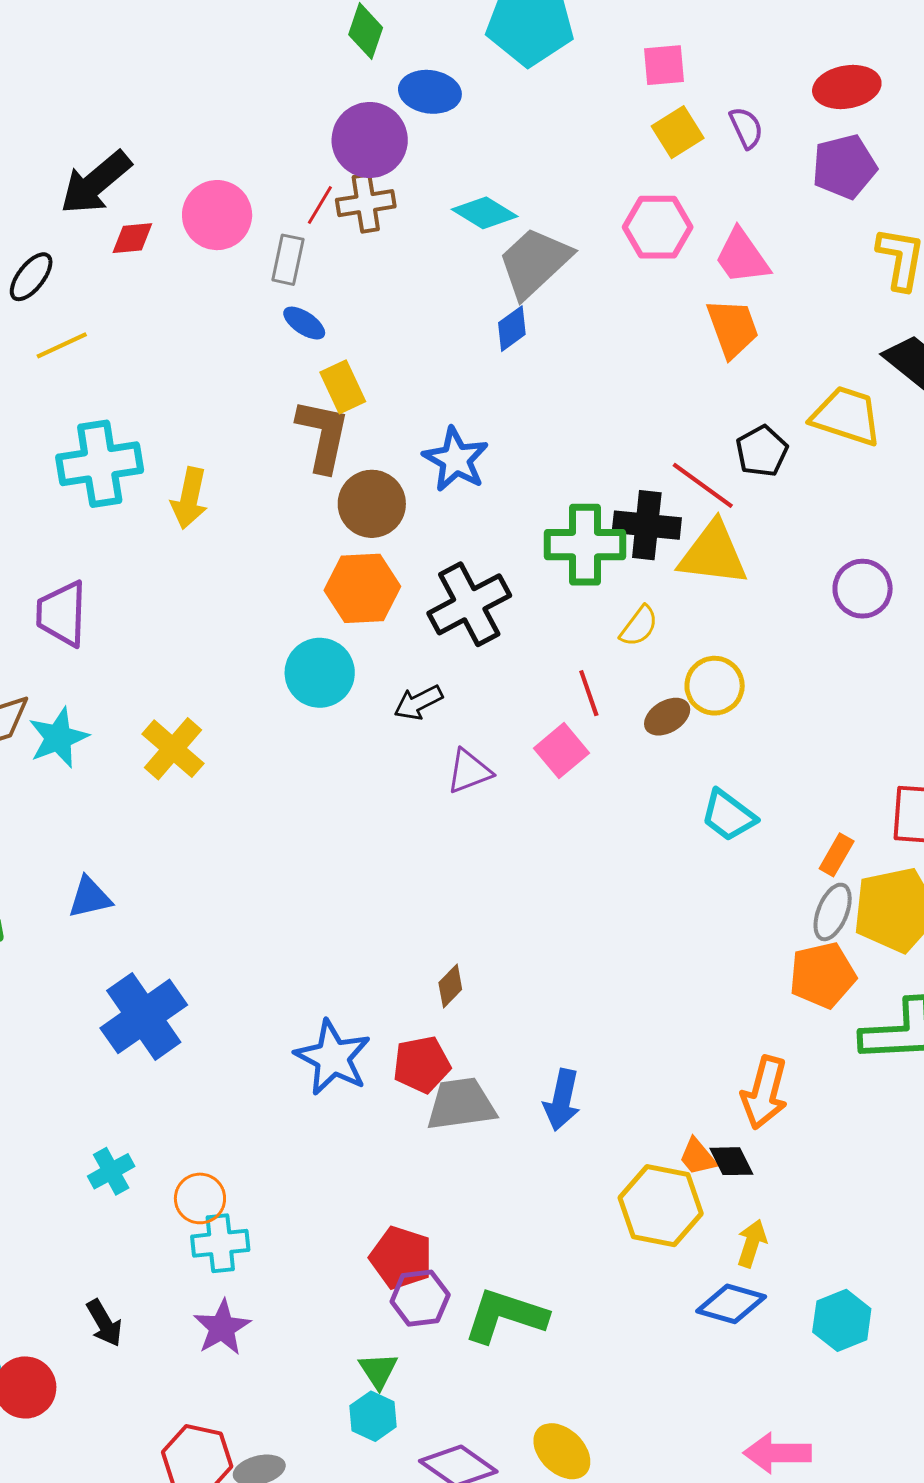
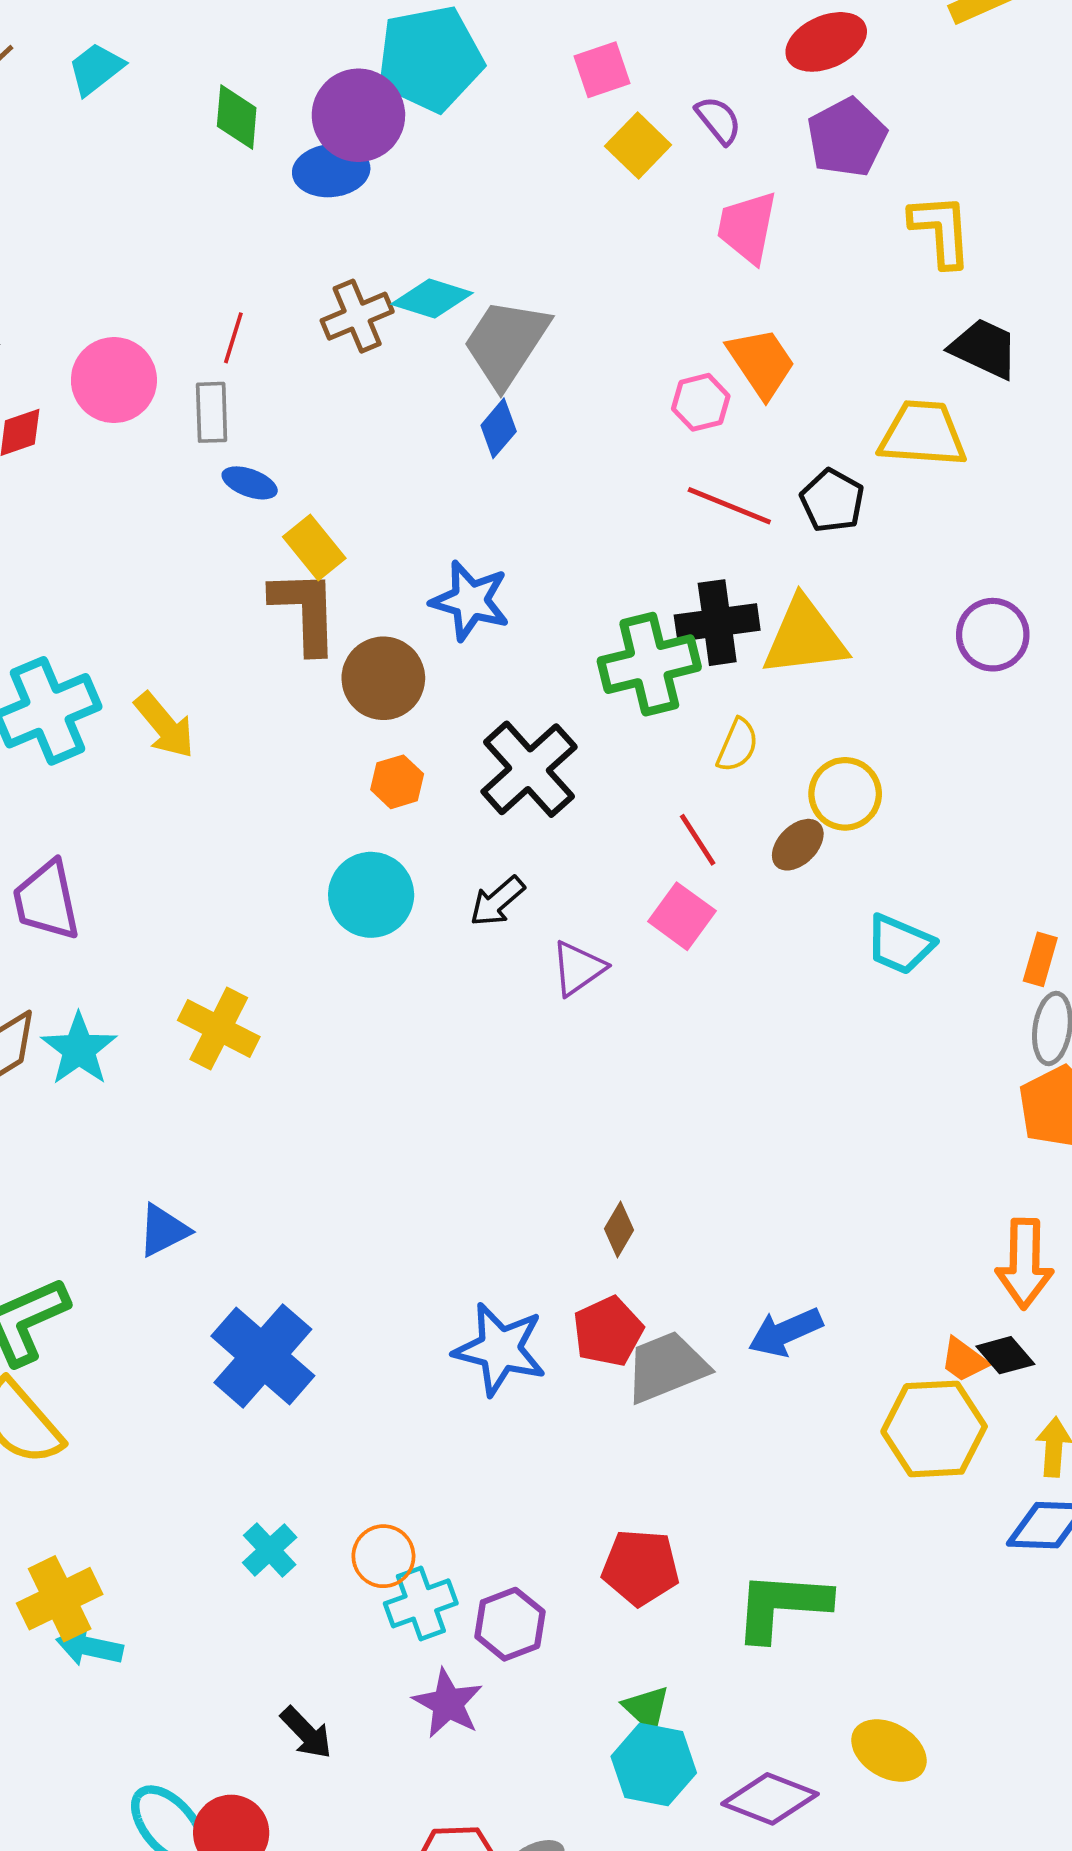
purple circle: (370, 140) -> (358, 115), moved
brown cross: (366, 203) -> (357, 316), moved
pink hexagon: (658, 227) -> (701, 402), moved, size x0.7
pink trapezoid: (742, 257) -> (747, 227), moved, turned 60
red line: (703, 485) -> (729, 506), moved
yellow arrow: (189, 498) -> (164, 725), turned -38
orange hexagon: (362, 588) -> (397, 782), size x0.6
blue arrow: (562, 1100) -> (785, 1332), turned 68
purple hexagon: (420, 1298) -> (510, 1624), moved
cyan hexagon: (373, 1416) -> (654, 1765), size x1.4

